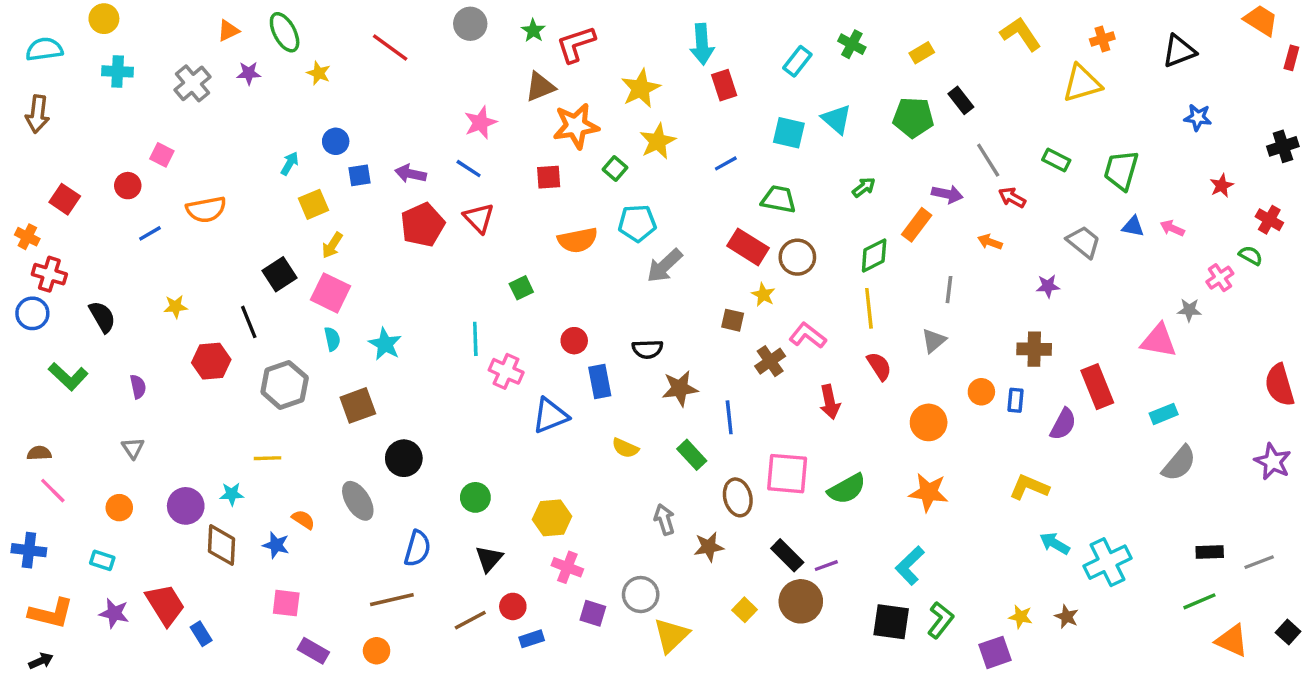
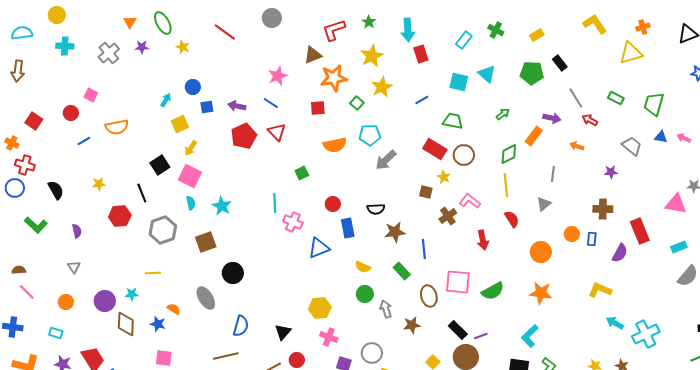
orange triangle: (228, 31) -> (130, 22), turned -32
green star: (533, 31) -> (369, 22), moved
green circle: (475, 497) -> (365, 294), moved

